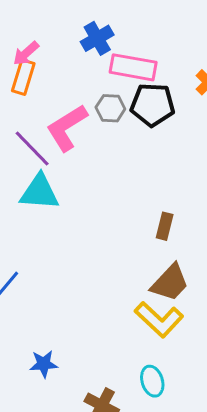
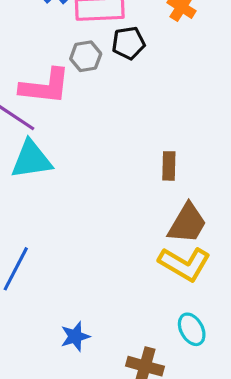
black pentagon: (152, 105) -> (128, 43), size x0.7
pink L-shape: (67, 128) -> (45, 86), turned -129

